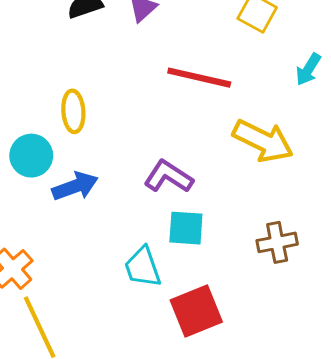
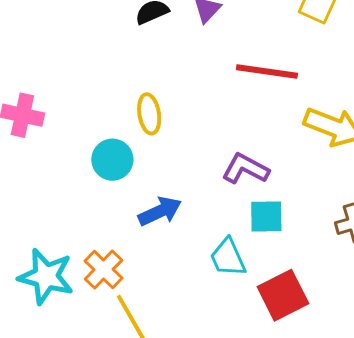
blue arrow: (75, 186) -> (160, 211), moved

